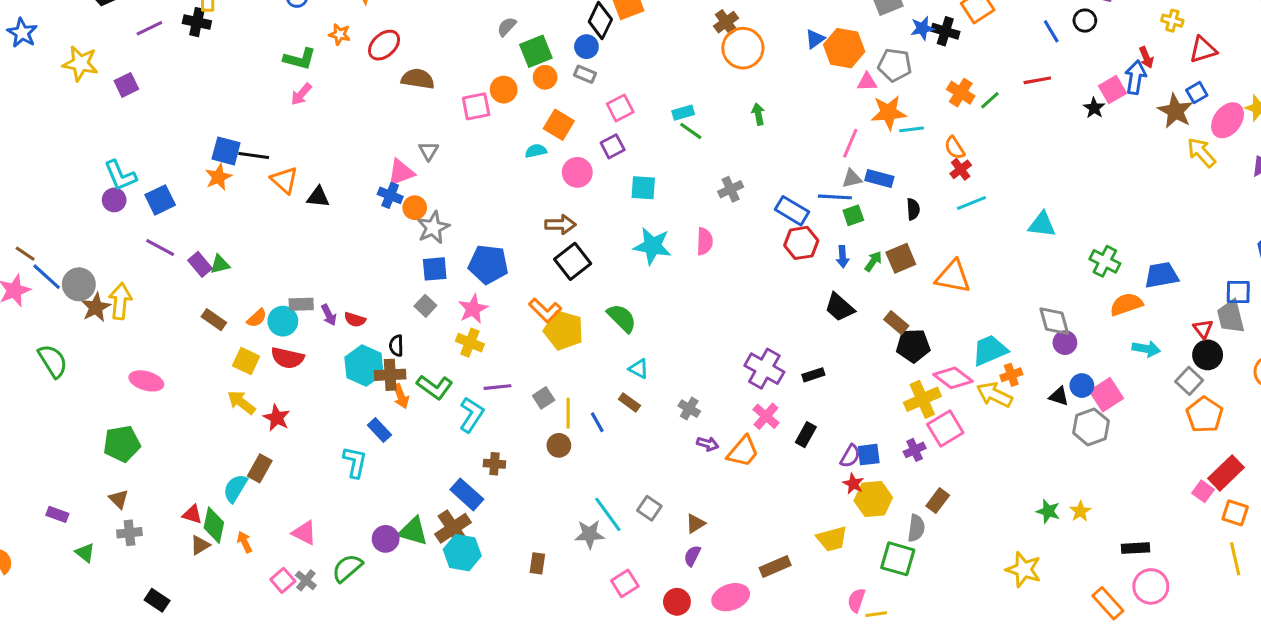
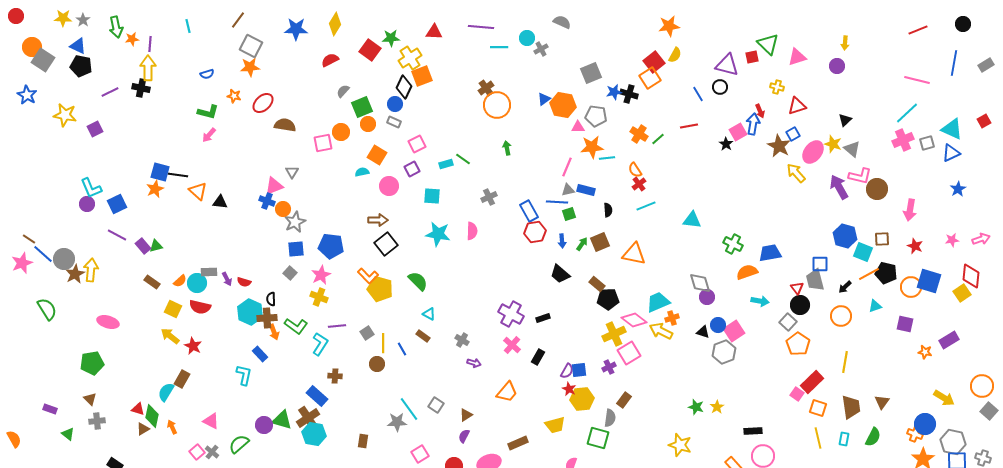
cyan rectangle: (683, 113) -> (446, 164), moved
blue rectangle: (792, 211) -> (529, 211), turned 30
orange trapezoid: (743, 451) -> (507, 392), moved

